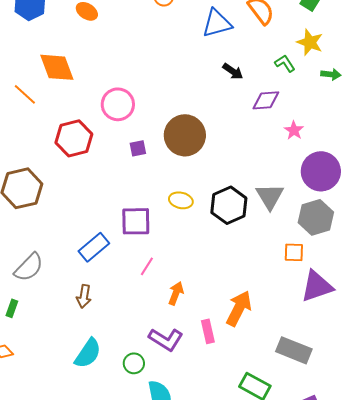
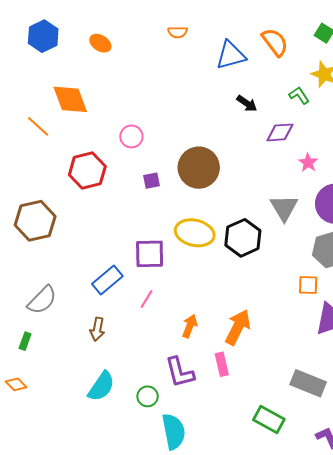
pink circle: (118, 104) -> (131, 136), size x0.7
gray triangle: (270, 196) -> (284, 208), moved
yellow ellipse: (181, 200) -> (195, 233), size x1.6
pink line: (147, 266) -> (147, 299), moved
orange arrow: (239, 308) -> (238, 327), moved
purple L-shape: (166, 339) -> (180, 372), turned 44

